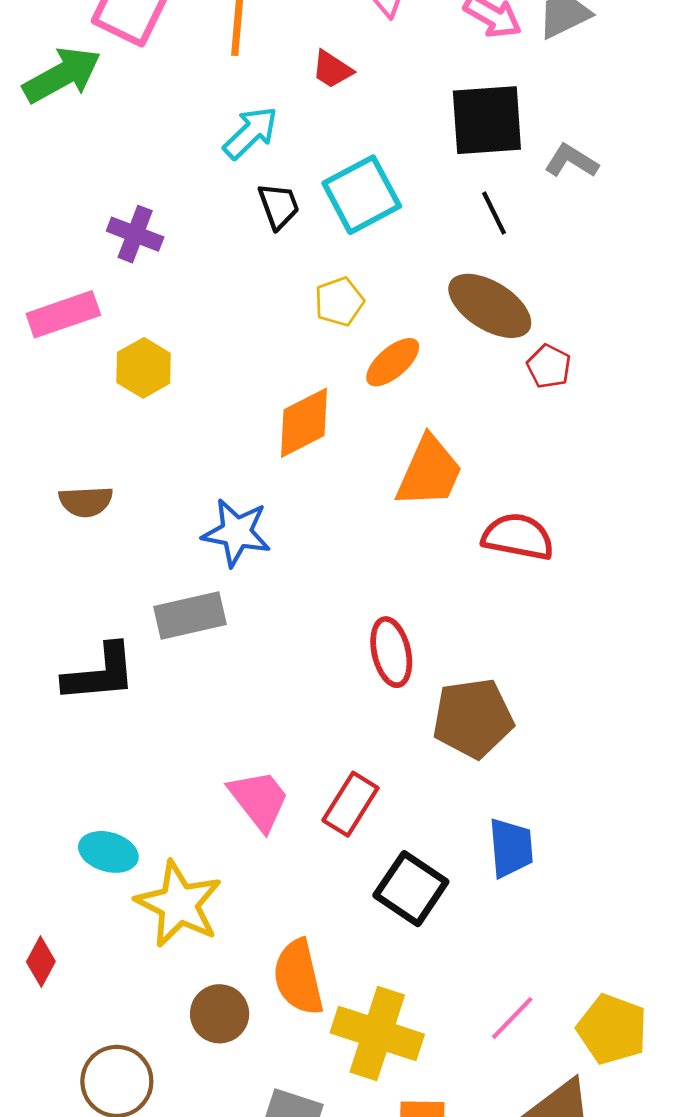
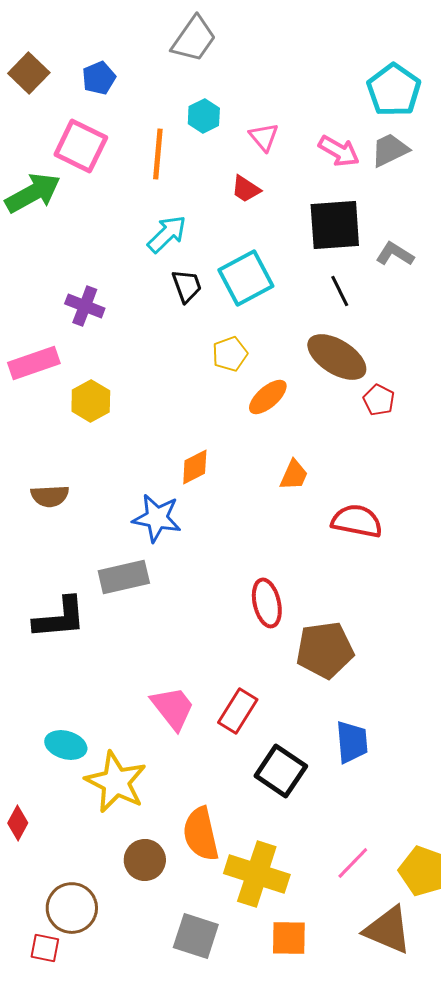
red trapezoid: (332, 69) -> (246, 189), moved
orange diamond: (304, 423) -> (195, 467), moved, size x0.7
orange trapezoid: (429, 472) -> (294, 475), size x0.6

